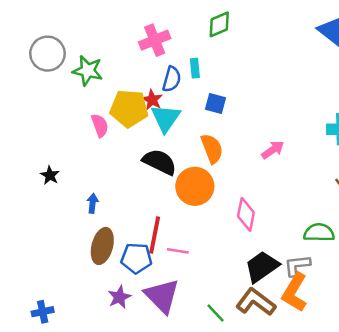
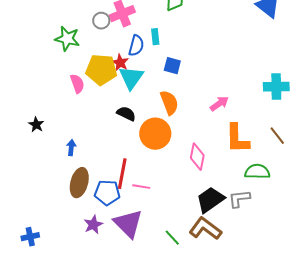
gray circle: (47, 54) -> (101, 21), moved, size x0.6
black semicircle: (160, 162) -> (126, 114), size x0.7
orange L-shape: (295, 292) -> (237, 139), moved, turned -32

